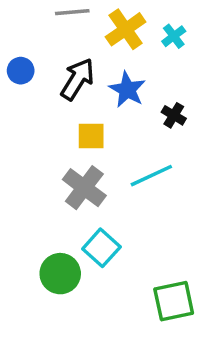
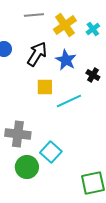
cyan line: (151, 176) -> (69, 101), moved
gray cross: (84, 188) -> (18, 134), moved, turned -30

